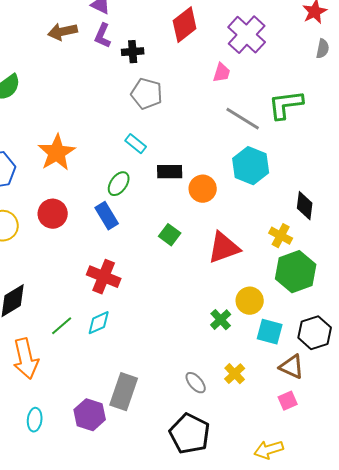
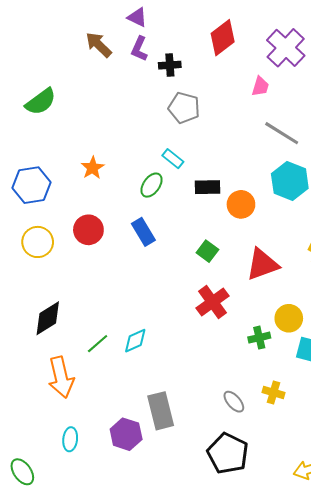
brown arrow: (63, 32) -> (99, 45), turned 56
orange star: (57, 153) -> (93, 168), size x0.6
green ellipse: (119, 184) -> (152, 185), moved
red cross: (104, 277) -> (213, 302), moved, turned 32
green cross: (221, 320) -> (259, 338), turned 30
yellow cross: (235, 374) -> (274, 392), turned -30
gray rectangle: (124, 392) -> (161, 411), turned -33

